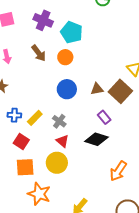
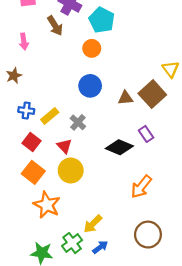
brown arrow: (39, 53) -> (55, 26), moved
brown triangle: (97, 89) -> (125, 98), moved
purple rectangle: (104, 117) -> (146, 134), moved
red triangle: (62, 141) -> (64, 146), moved
orange square: (25, 167) -> (33, 172), turned 36

